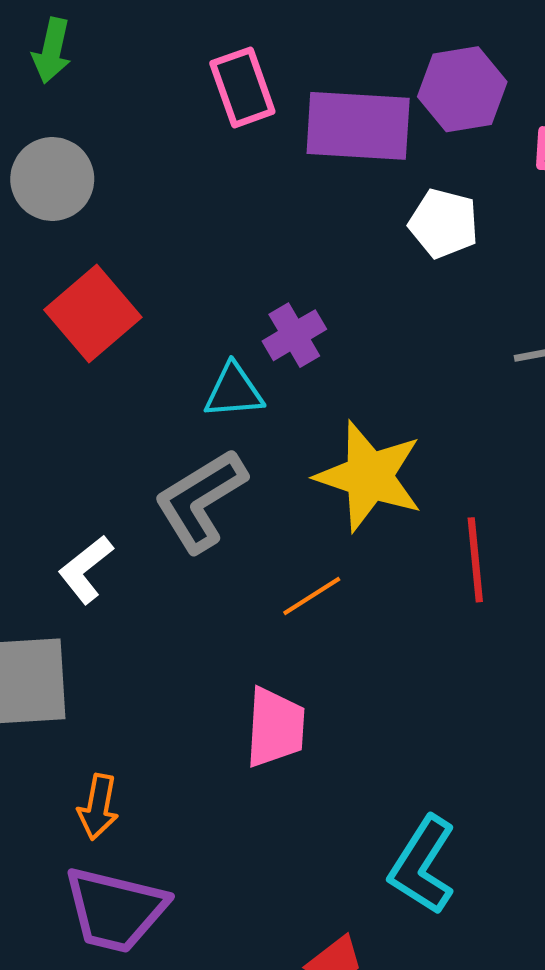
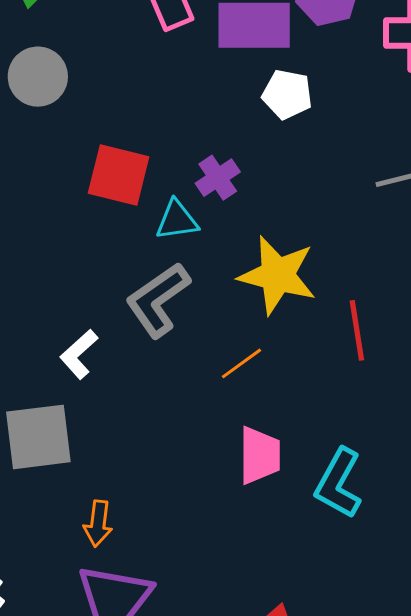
white pentagon: (444, 223) -> (287, 94), moved
red square: (93, 314) -> (119, 175), moved, turned -32
pink trapezoid: (275, 727) -> (260, 455), moved
cyan L-shape: (423, 865) -> (339, 483), moved

